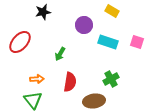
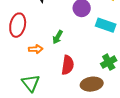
red ellipse: (20, 42) -> (18, 25), turned -30
orange arrow: (37, 79) -> (36, 49), moved

